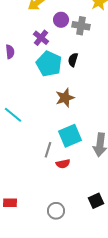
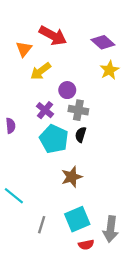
gray cross: (81, 26) -> (78, 110), moved
gray line: (48, 150) -> (42, 225), moved
red semicircle: (63, 164) -> (86, 245), moved

